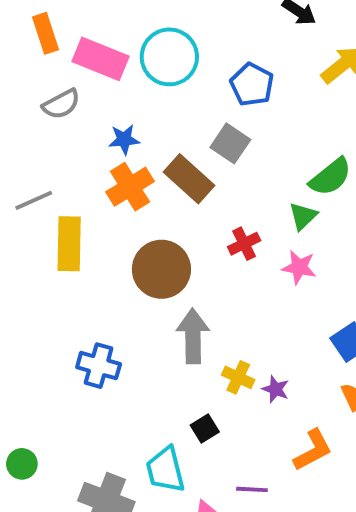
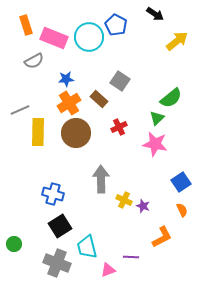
blue pentagon: (252, 84) -> (116, 25), moved
brown rectangle: (189, 179) -> (99, 99), size x0.7
red cross: (244, 244) -> (119, 127), moved
pink star: (299, 267) -> (155, 144), size x1.4
brown circle: (161, 269) -> (76, 133), moved
black square: (205, 428) -> (60, 226), moved, size x1.6

